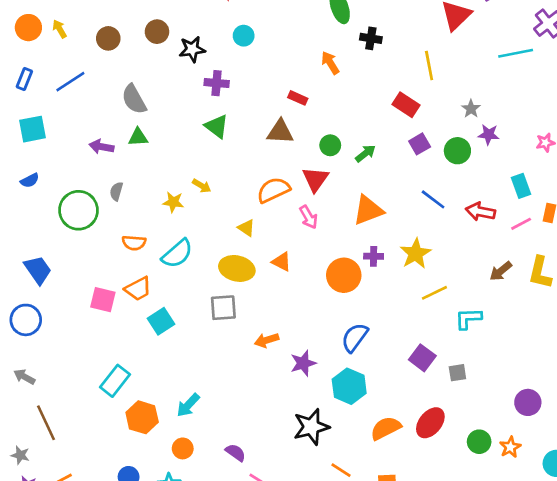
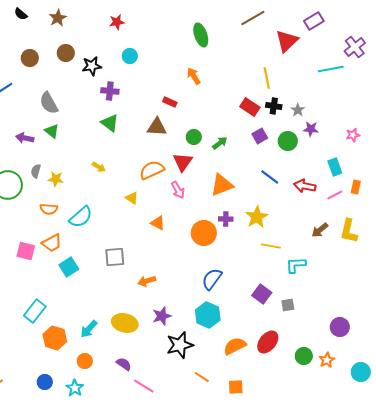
black cross: (371, 38) -> (274, 106), moved
green triangle: (138, 137) -> (52, 131), turned 42
yellow star: (173, 202) -> (56, 179), moved
yellow ellipse: (237, 268) -> (125, 323), moved
yellow line: (434, 293) -> (271, 246), turned 36
purple star: (303, 363) -> (162, 316), moved

